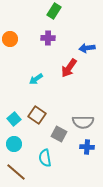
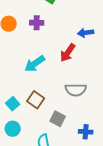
purple cross: (48, 38) -> (37, 23), moved
cyan arrow: (36, 79) -> (35, 64), size x1.5
gray semicircle: (83, 122) -> (76, 90), moved

